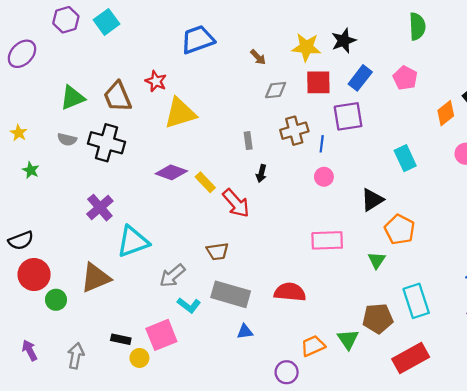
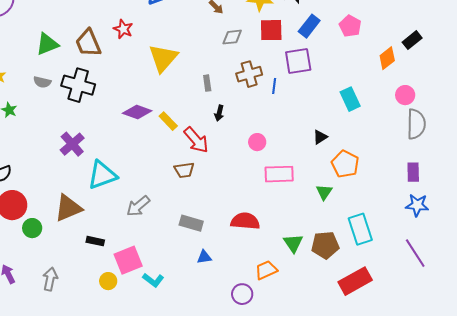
yellow triangle: (180, 113) -> (163, 58), moved, turned -32
pink circle: (324, 177) -> (257, 142), moved
black triangle: (372, 200) -> (320, 137), size x0.7
brown trapezoid: (217, 251) -> (184, 170), moved
gray rectangle: (231, 294) -> (191, 223), size x0.7
cyan L-shape: (189, 305) -> (153, 280), moved
black rectangle: (121, 339) -> (95, 241), moved
green triangle: (348, 339) -> (293, 243), moved

